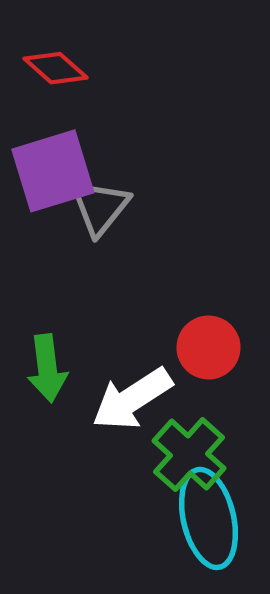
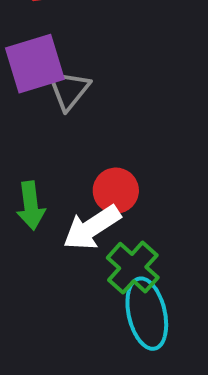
red circle: (209, 347) -> (116, 191), moved

